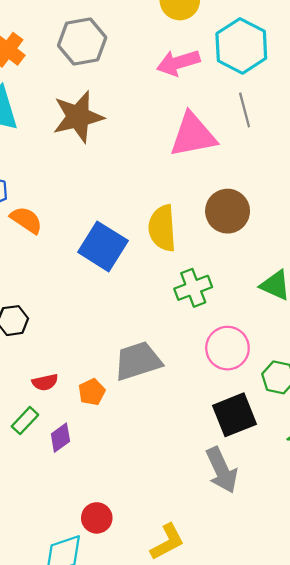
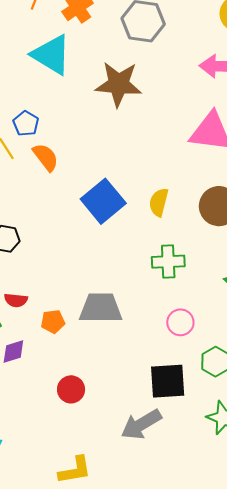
yellow semicircle: (162, 228) -> (159, 202), size x0.7
pink circle: (227, 348) -> (180, 322), size x0.7
gray arrow: (222, 470) -> (141, 424), turned 66
red circle: (97, 518) -> (71, 389), moved

